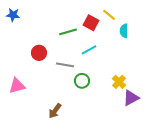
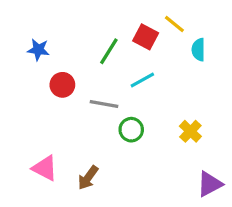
blue star: (13, 15) -> (38, 50), moved
green line: (68, 32) -> (109, 51), turned -42
pink triangle: (17, 86) -> (45, 168), moved, turned 42
purple triangle: (131, 98) -> (210, 184), moved

